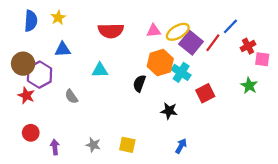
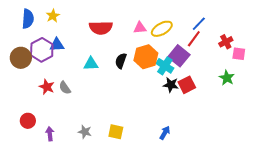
blue line: (230, 26) -> (199, 24), moved
purple square: (191, 43) -> (179, 56), moved
purple hexagon: (40, 75) -> (42, 50), moved
black semicircle: (139, 83) -> (121, 61), moved
red star: (26, 95) -> (47, 87), moved
black star: (169, 111) -> (171, 85), moved

